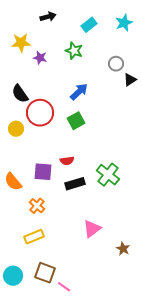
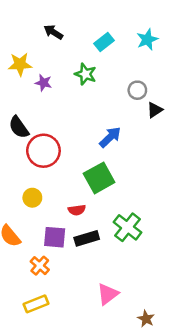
black arrow: (48, 17) -> (53, 32), turned -133
blue arrow: (79, 92) -> (110, 137), moved
green square: (76, 121) -> (99, 178), moved, size x1.4
yellow circle: (16, 129) -> (32, 198), moved
purple square: (43, 172) -> (55, 237), moved

